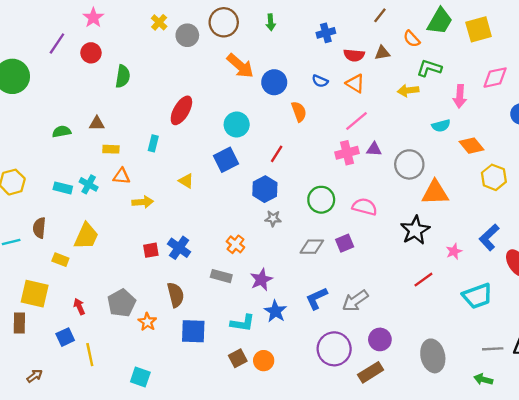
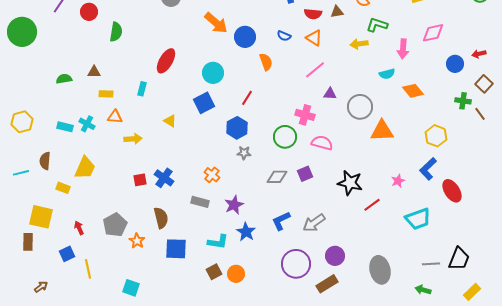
pink cross: (347, 153) -> (305, 115), moved, turned 30
yellow hexagon: (494, 177) -> (436, 136), moved
black star: (415, 230) -> (350, 183), moved, turned -30

